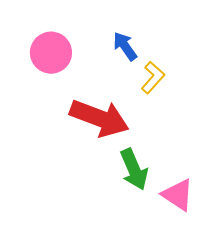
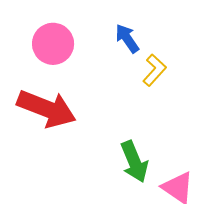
red arrow: (99, 118) -> (47, 109), moved

